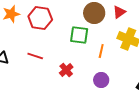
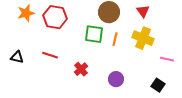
red triangle: (119, 12) -> (143, 11), moved, turned -32
orange line: (101, 51) -> (115, 39), moved

